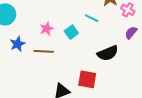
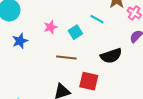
brown line: (44, 51) -> (66, 57), moved

